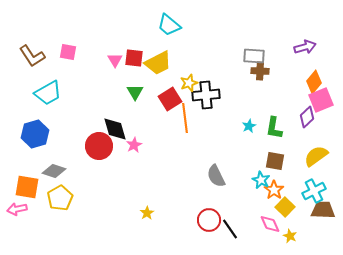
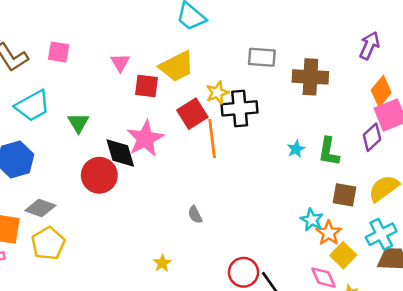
purple arrow: (305, 47) -> (369, 45), turned -50
gray rectangle: (254, 56) -> (262, 57), moved
red square: (134, 58) -> (146, 86), moved
brown cross: (260, 71) -> (310, 77), size x1.5
green triangle: (135, 92) -> (78, 123), moved
pink star: (134, 145) -> (145, 139), moved, size x1.8
brown square: (275, 161) -> (344, 195), moved
gray semicircle: (216, 176) -> (195, 215), moved, size x0.6

